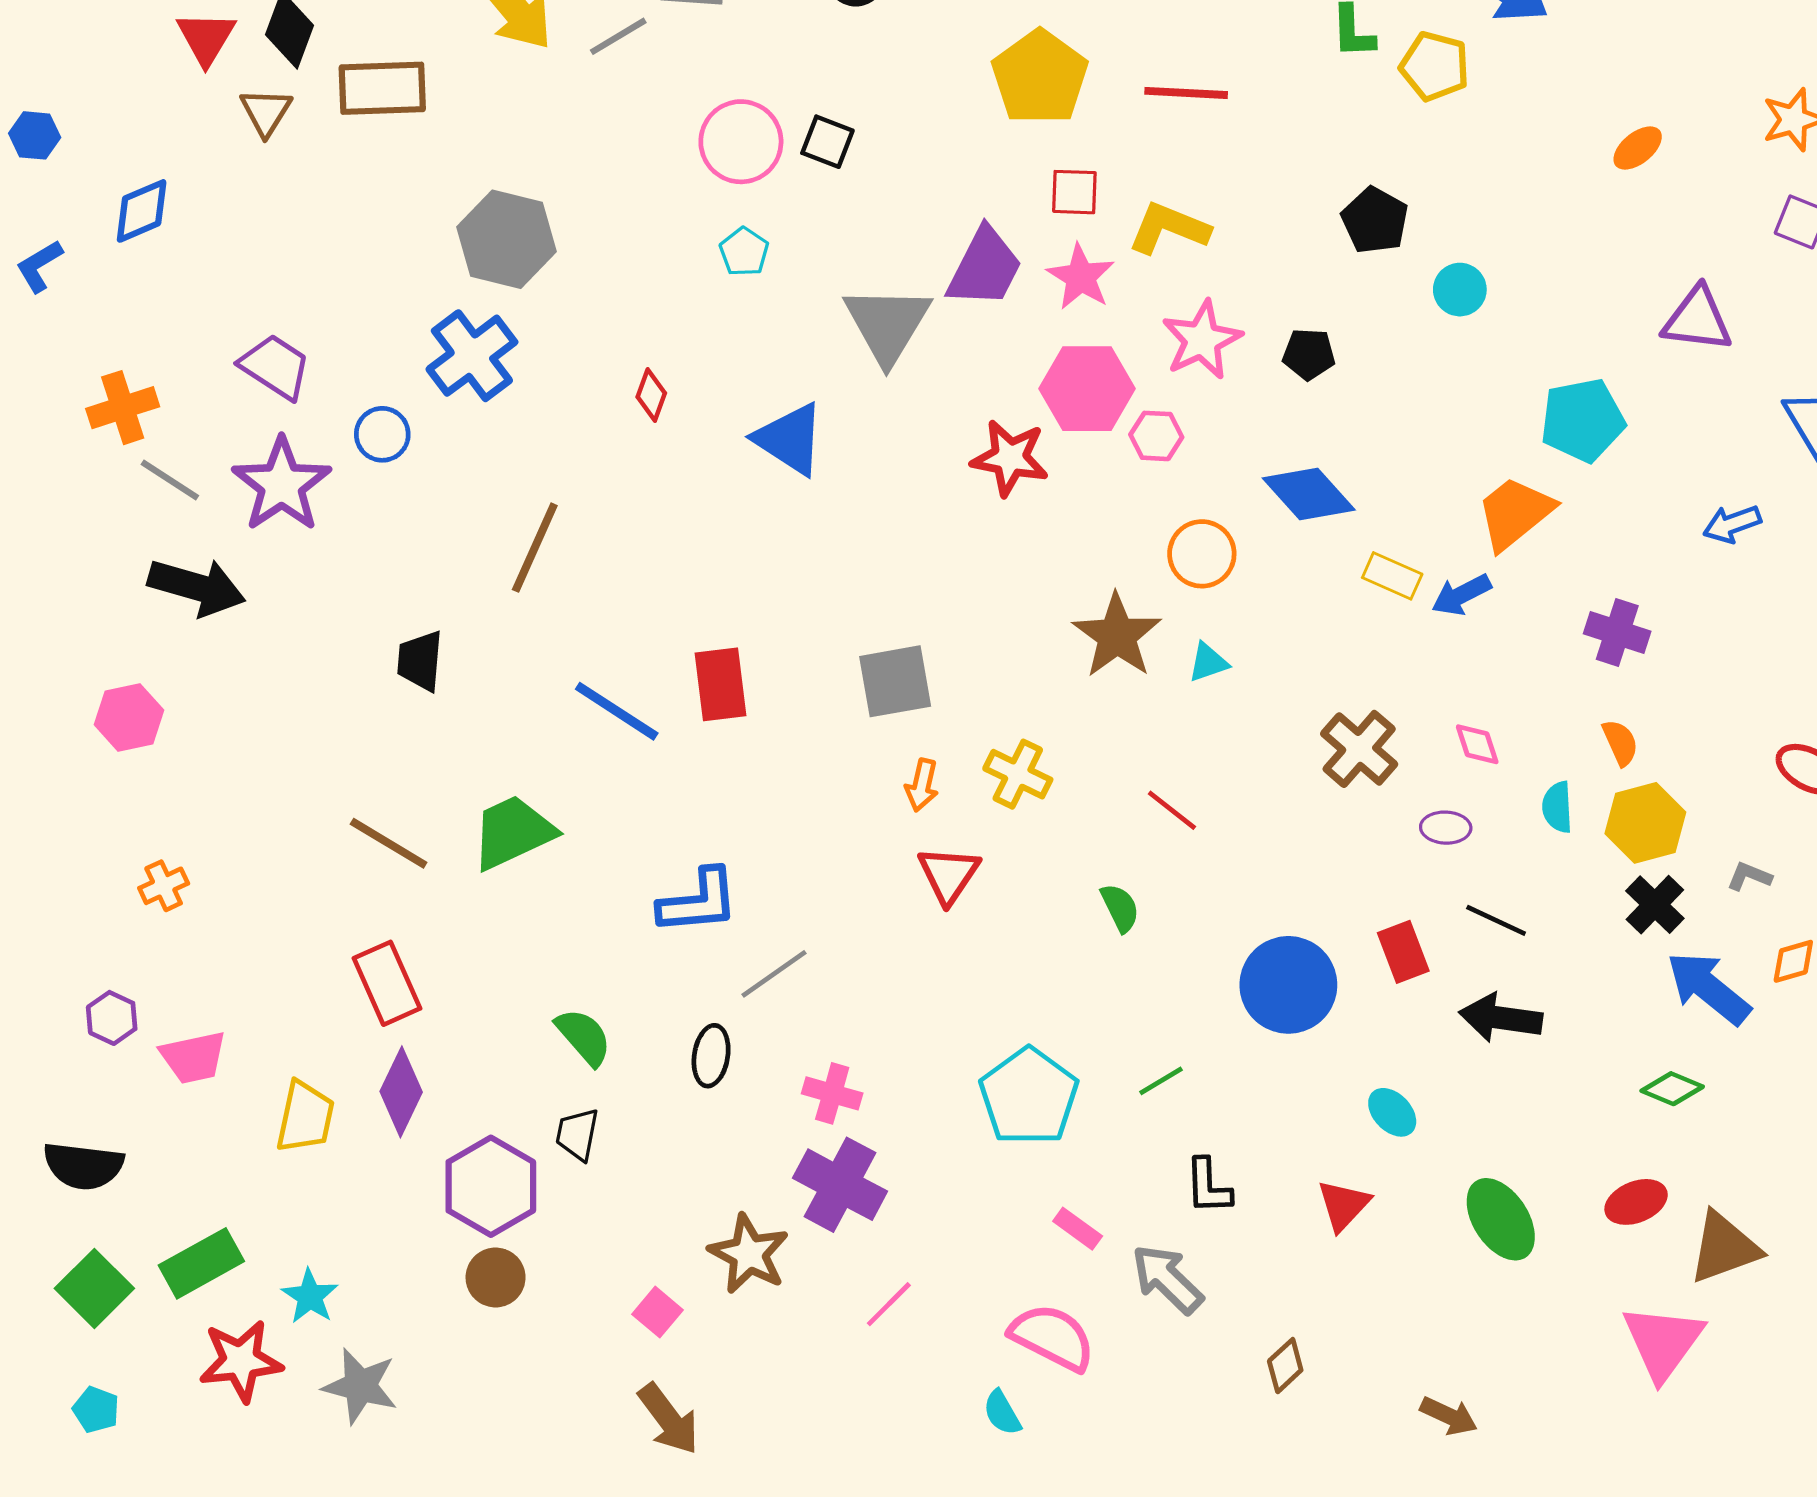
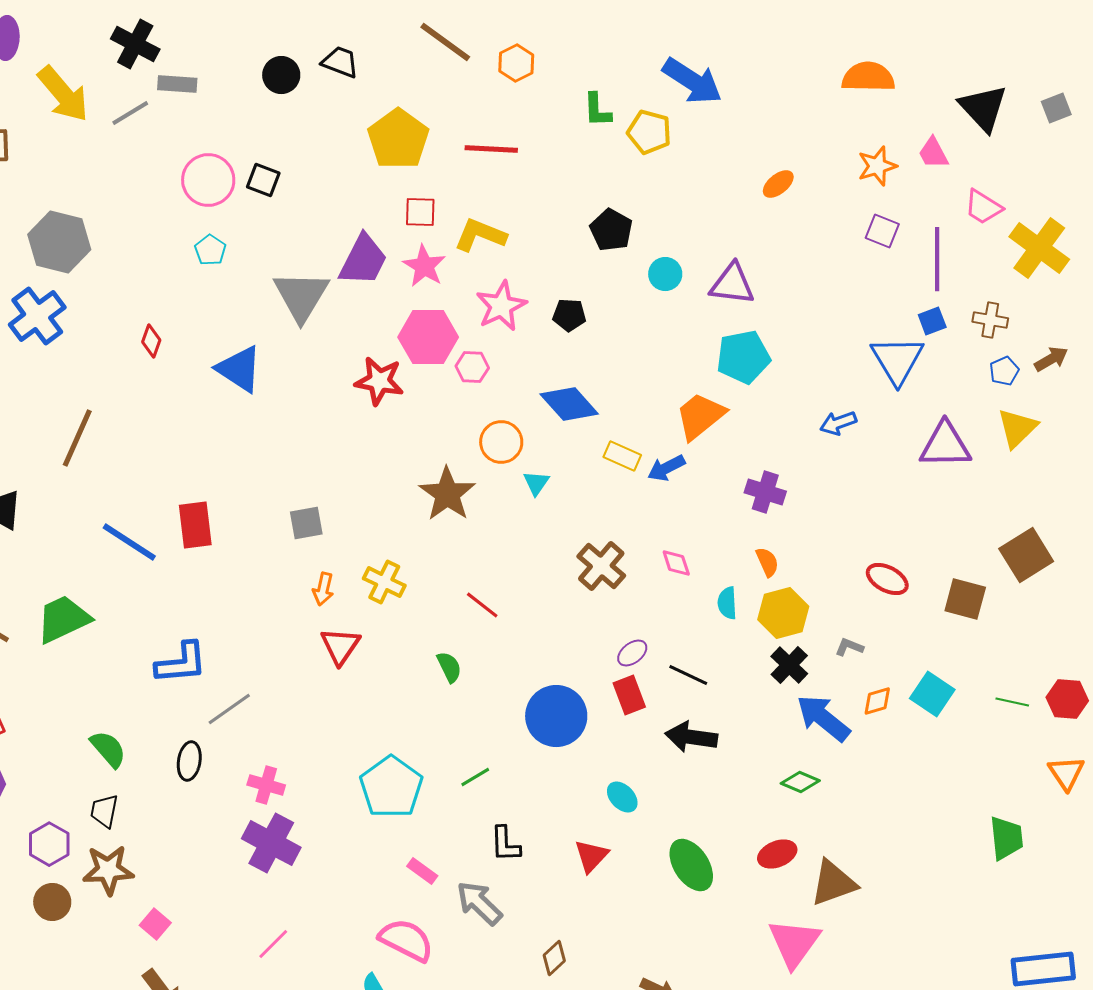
purple triangle: (1697, 319) -> (732, 284), moved
cyan triangle: (1208, 662) -> (536, 483), moved, turned -36
gray square: (895, 681) -> (306, 523), size x0.7
purple ellipse: (1446, 828) -> (632, 653), moved, turned -40
purple hexagon: (491, 1186) -> (49, 844), size x0.7
brown star: (749, 1254) -> (108, 870), moved, turned -30
pink line: (889, 1304) -> (273, 944), moved

